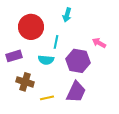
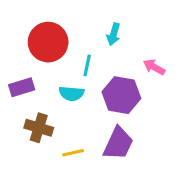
cyan arrow: (67, 15) -> (114, 34), moved

